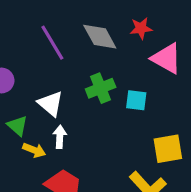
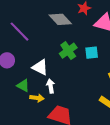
purple line: (52, 43) -> (19, 32), moved

